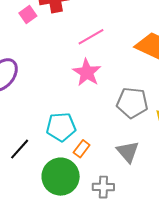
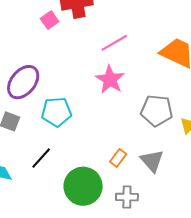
cyan pentagon: (61, 127) -> (56, 112), moved
orange rectangle: (82, 149) -> (118, 158), moved

